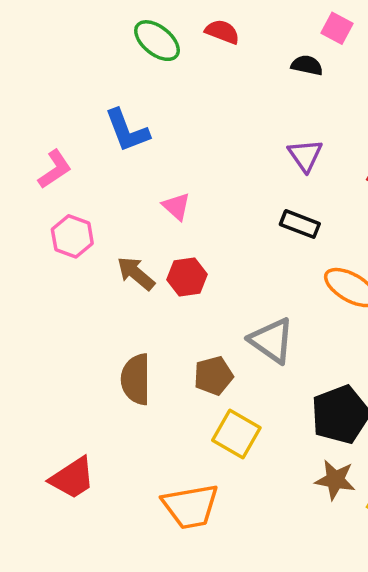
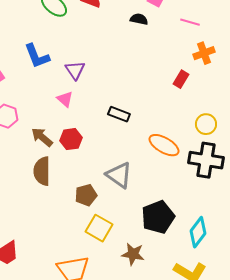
purple triangle: (305, 155) -> (75, 70), moved
black rectangle: (300, 224) -> (119, 114), moved
brown semicircle: (136, 379) -> (42, 171), moved
brown star: (335, 480) -> (133, 254), moved

